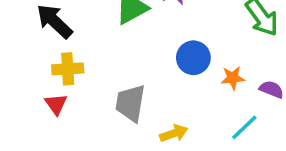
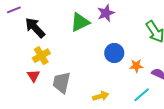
yellow cross: (68, 69) -> (41, 56), turned -30
gray trapezoid: (130, 103) -> (62, 82), moved

